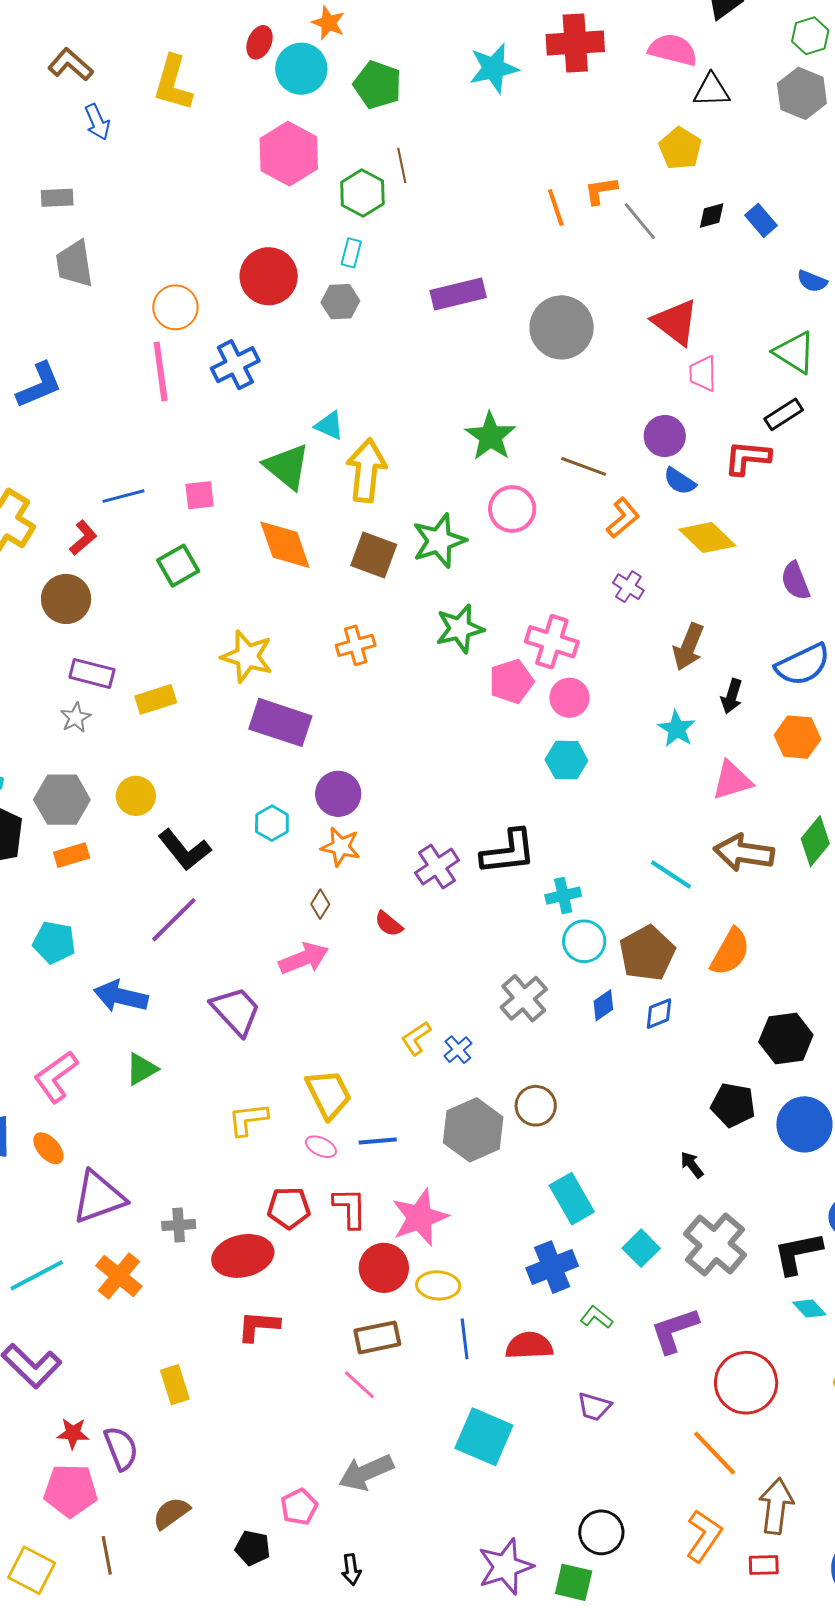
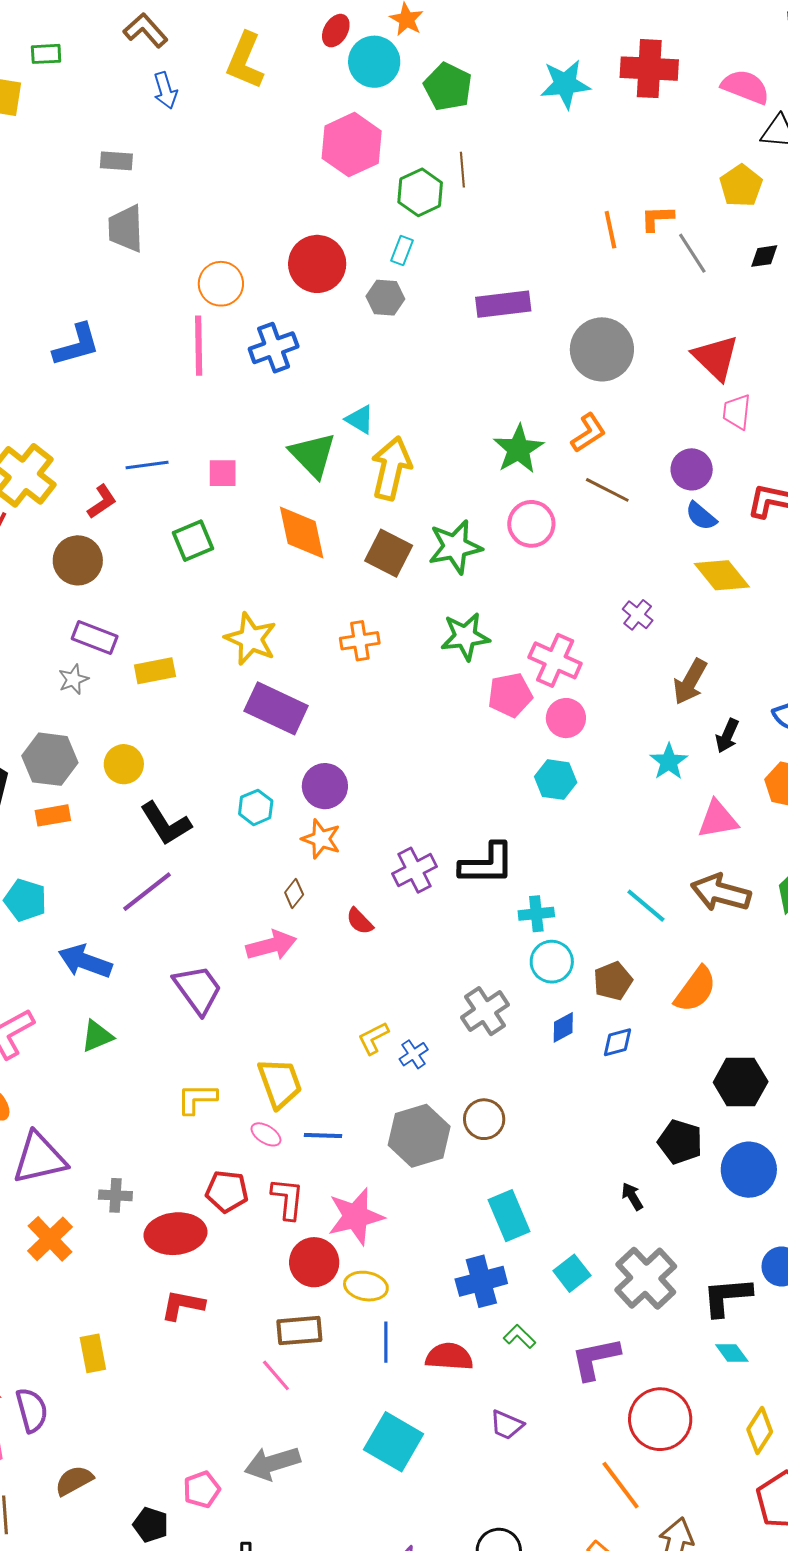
orange L-shape: (623, 518) -> (588, 433), moved
brown pentagon: (647, 953) -> (613, 981), size x0.7

